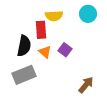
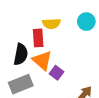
purple square: (65, 50) -> (57, 73), moved
orange triangle: (45, 52) -> (42, 61), size x1.5

